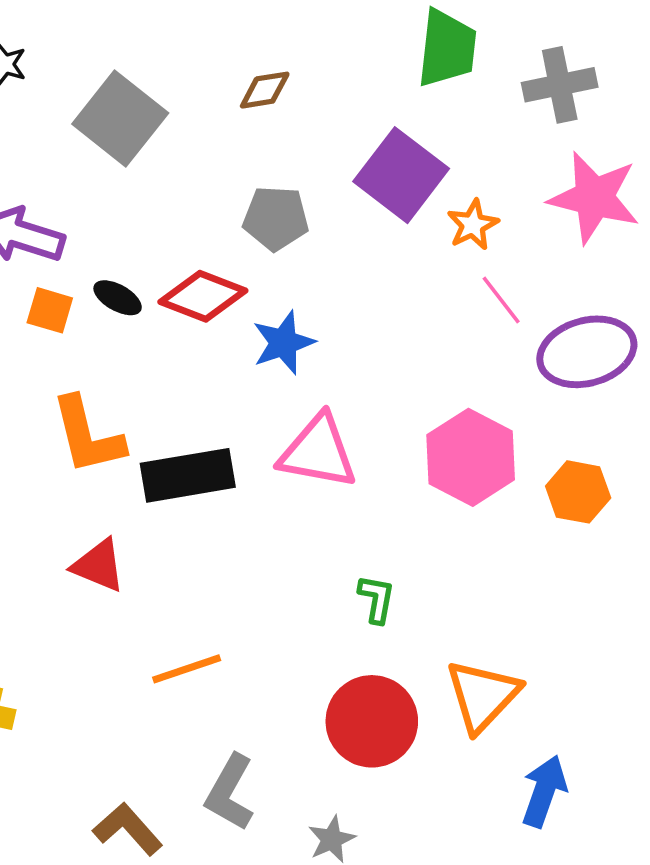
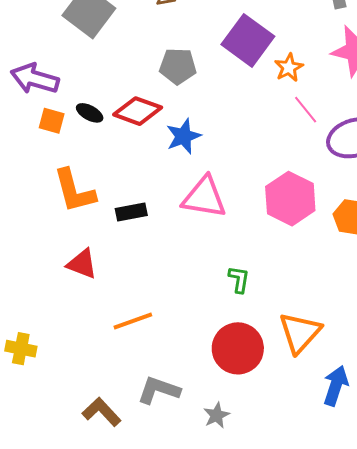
black rectangle: (188, 475) -> (131, 212), size x0.6
gray L-shape: (230, 792) -> (159, 390), turned 81

